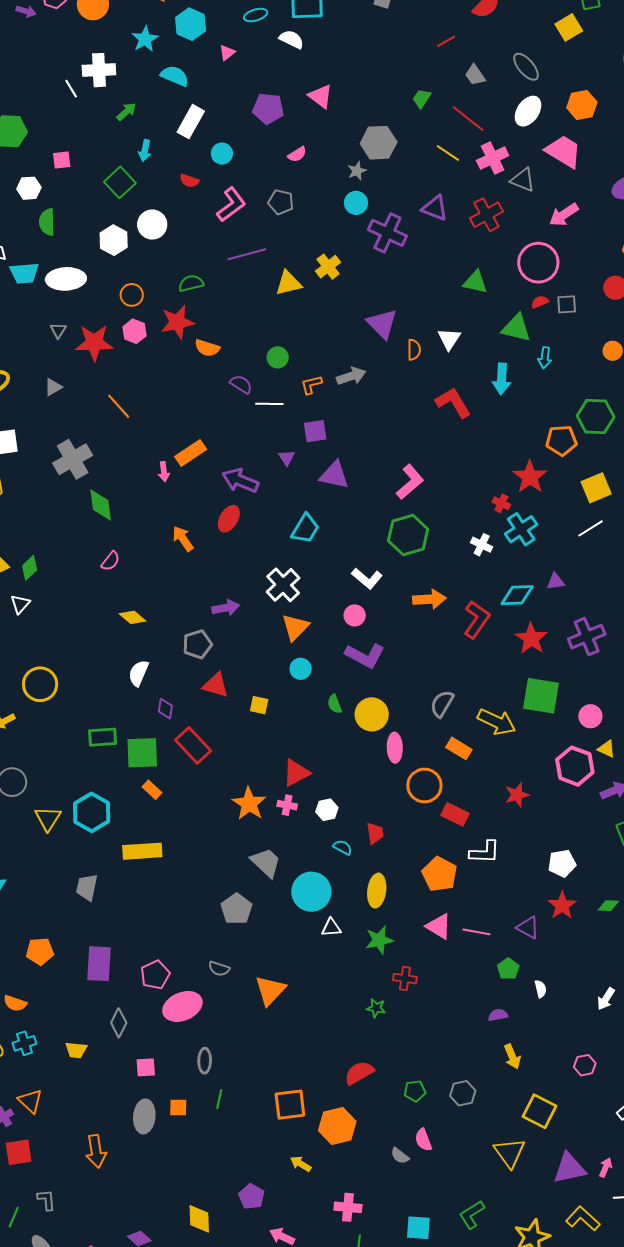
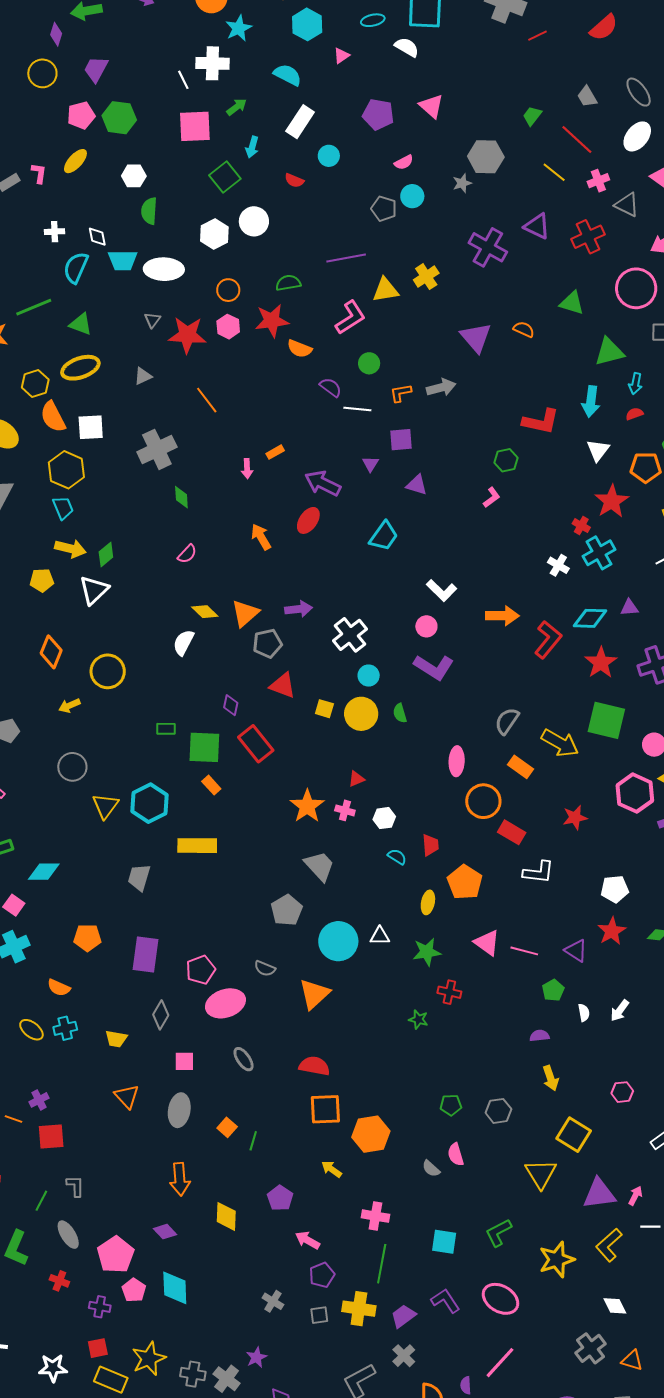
cyan star: (145, 39) -> (239, 28), moved
red line: (446, 41) -> (537, 36), moved
pink cross: (493, 158) -> (598, 181), size x0.7
pink square: (62, 160) -> (195, 126), moved, size x1.8
cyan circle: (356, 203) -> (412, 196), moved
pink L-shape: (231, 205) -> (350, 318), moved
red semicircle: (540, 302) -> (634, 414), moved
green triangle: (516, 328) -> (609, 352), turned -32
white triangle: (449, 339) -> (598, 450), moved
orange semicircle: (414, 350) -> (524, 329), moved, turned -70
red L-shape: (453, 403) -> (541, 421), turned 129
orange rectangle: (191, 453) -> (275, 452), size x0.6
purple triangle: (334, 475) -> (417, 485), size x0.7
pink L-shape: (410, 482) -> (492, 497), size x0.6
green diamond: (101, 505) -> (181, 497), size x0.7
green hexagon: (408, 535) -> (506, 460), moved, size x0.6
white cross: (283, 585) -> (350, 635), moved
white triangle: (20, 604) -> (94, 590), size x1.5
orange triangle: (295, 627) -> (245, 613), moved
white semicircle: (138, 673) -> (183, 643), moved
yellow circle: (372, 714) -> (361, 714), moved
green rectangle: (103, 737) -> (166, 729), size x0.7
red triangle: (296, 773) -> (356, 779), size x0.6
orange pentagon: (439, 874) -> (465, 882), moved
yellow ellipse: (377, 891) -> (428, 902), size x0.7
cyan circle: (311, 892) -> (338, 941), moved
white arrow: (606, 999) -> (620, 1011), moved
gray ellipse: (205, 1061) -> (244, 1059), turned -40
red semicircle: (359, 1073) -> (314, 1066), moved, turned 36
green line: (219, 1099) -> (253, 1141), moved
orange triangle: (30, 1101) -> (127, 1096), moved
orange square: (178, 1108) -> (227, 1127), moved, turned 36
orange arrow: (96, 1151) -> (180, 1179), moved
yellow L-shape: (583, 1219) -> (609, 1245), turned -88

